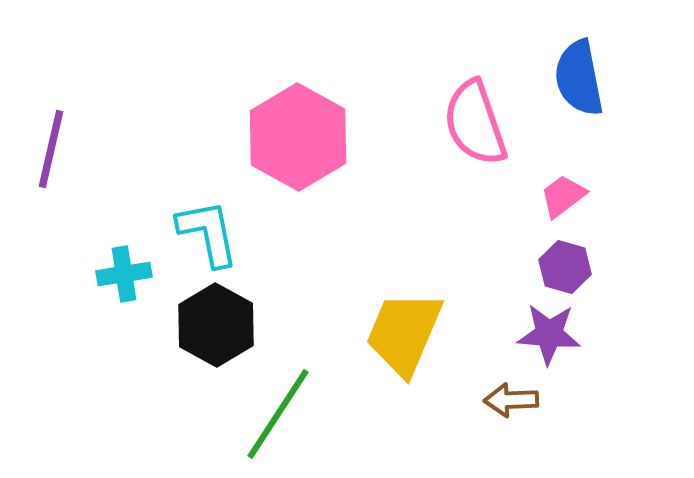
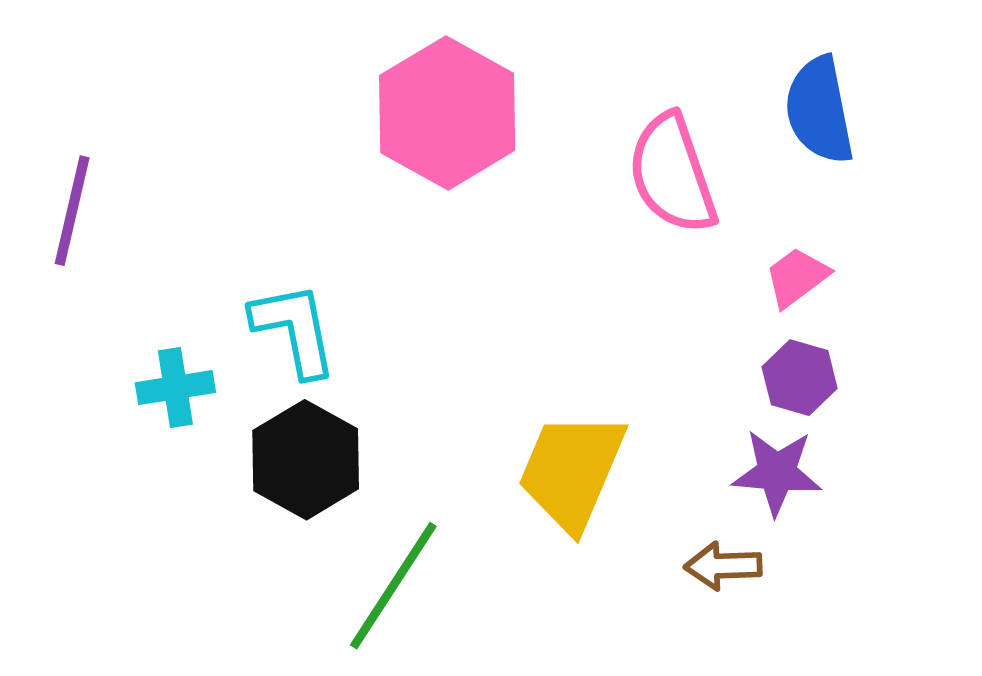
pink hexagon: (298, 137) -> (447, 113), moved

